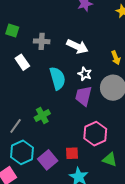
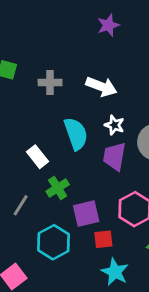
white rectangle: (22, 62) -> (37, 157), moved
cyan hexagon: (22, 152) -> (53, 242), moved
purple square: (48, 160) -> (86, 214), moved, turned 30

